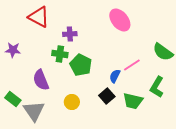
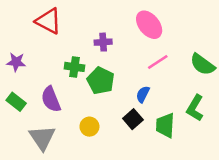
purple cross: (70, 34) -> (103, 42), moved
pink line: (132, 65) -> (158, 62), moved
green rectangle: (13, 99) -> (16, 102), moved
green trapezoid: (133, 101) -> (165, 125), turned 80

